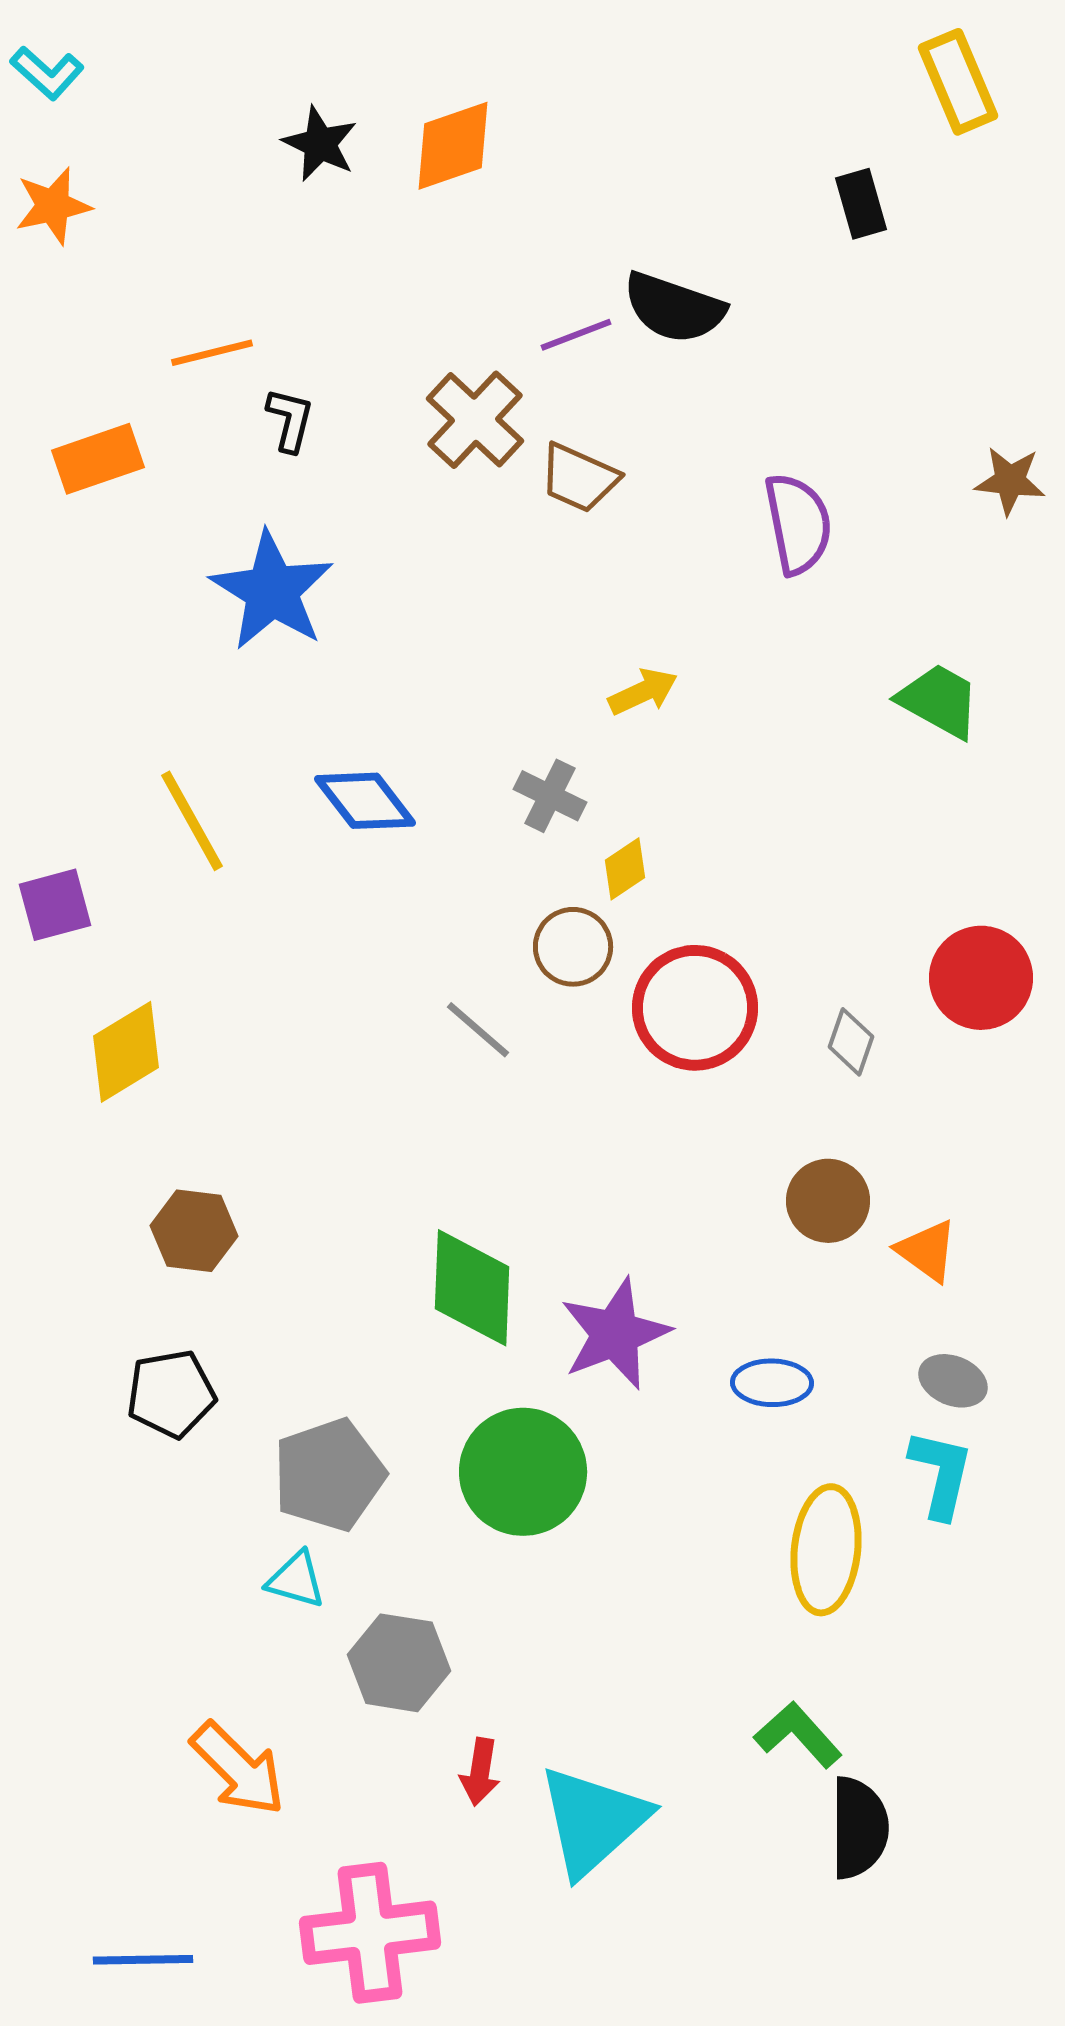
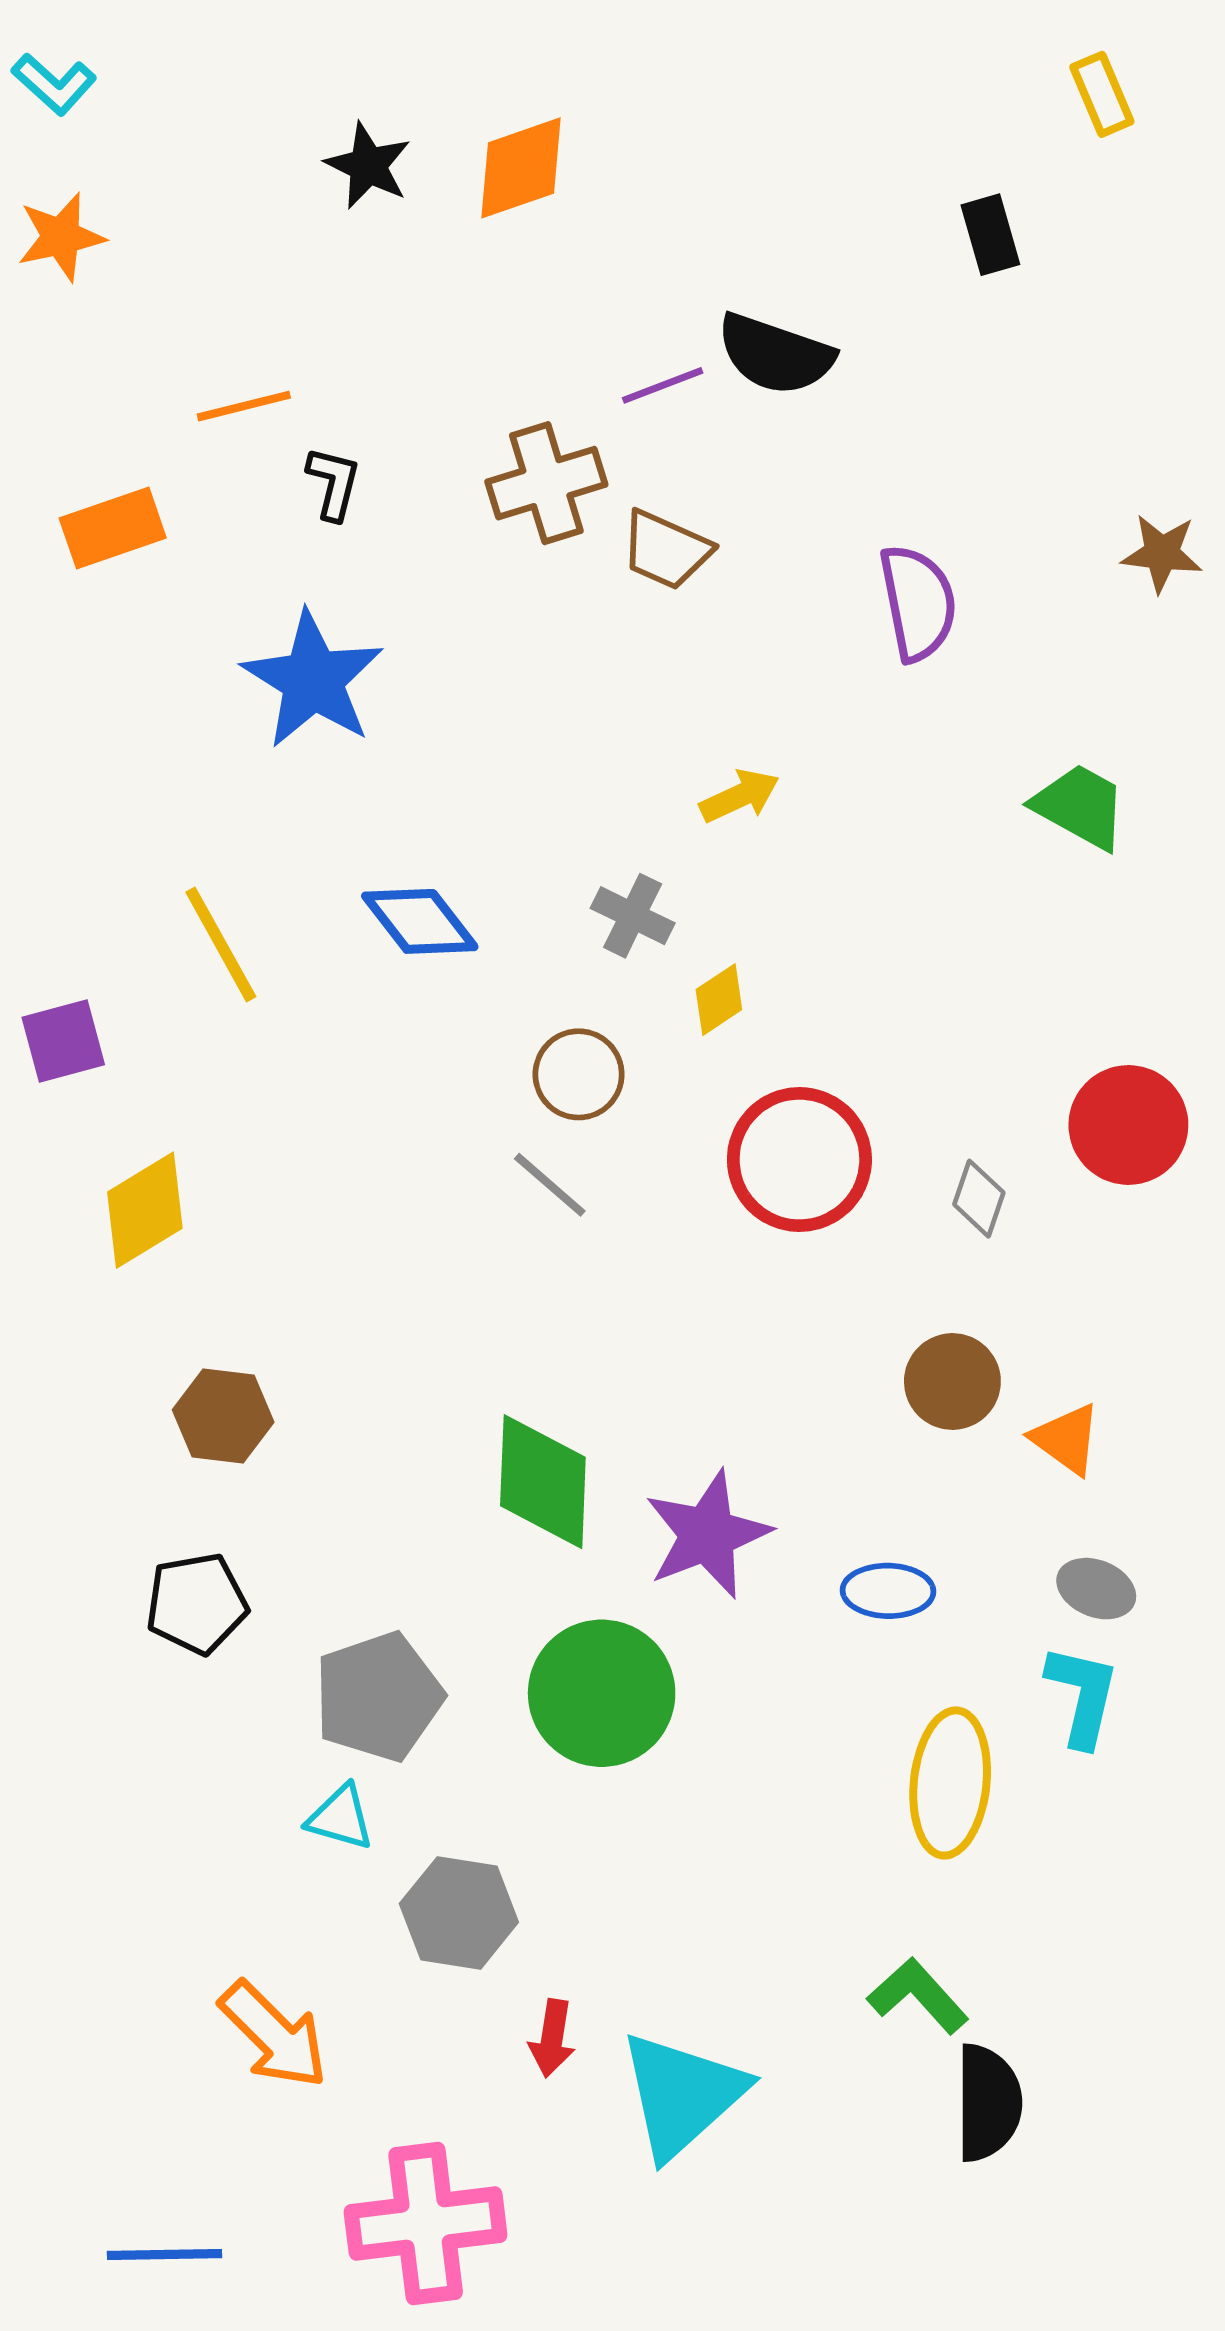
yellow rectangle: (958, 82) -> (1102, 94), size x0.7
brown cross: (475, 420) -> (546, 483), turned 30
brown circle: (573, 947) -> (579, 1074), moved

